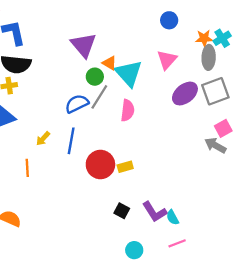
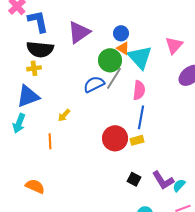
blue circle: (169, 20) -> (121, 33), moved
purple triangle: (84, 45) -> (79, 32), moved, turned 35
green circle: (95, 77) -> (110, 60), size x1.5
blue line: (71, 141) -> (141, 117), moved
cyan semicircle: (173, 217) -> (179, 185), turned 72

